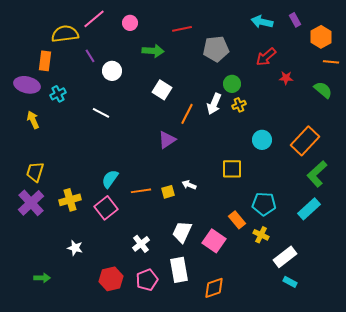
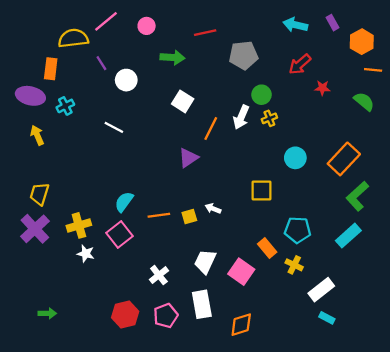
white star: (75, 248) -> (86, 254), moved

